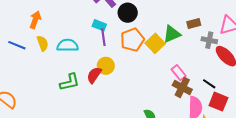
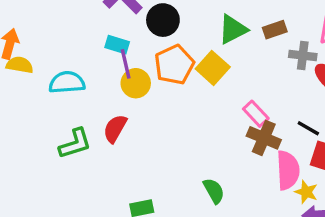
green triangle: (172, 34) -> (233, 29), moved
yellow semicircle: (43, 43) -> (20, 65), moved, turned -56
yellow circle: (106, 66) -> (136, 83), moved

